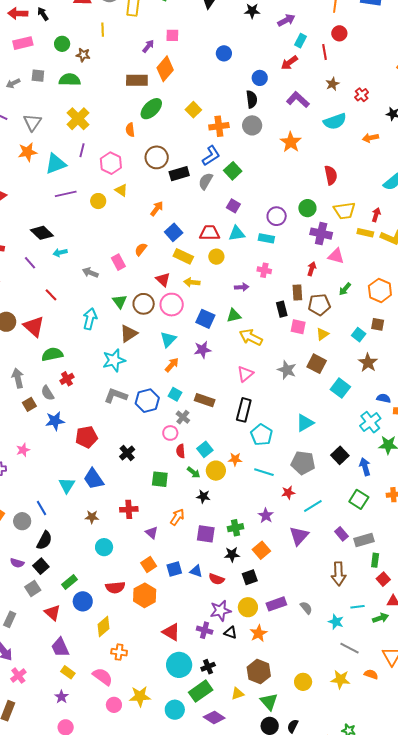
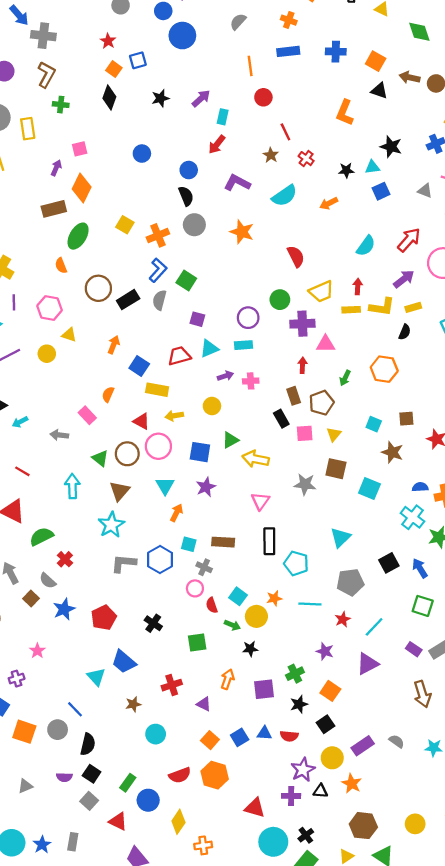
red line: (325, 52) -> (285, 132), moved
yellow circle: (216, 257) -> (212, 406), moved
purple arrow: (242, 287) -> (225, 376), moved
brown square: (378, 324) -> (406, 419), moved
black square: (340, 455) -> (389, 563), turned 30
purple triangle: (299, 536) -> (367, 664), turned 35

